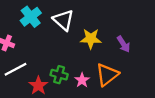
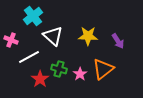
white triangle: (63, 20) -> (53, 36), moved
white line: (15, 69) -> (29, 57), moved

